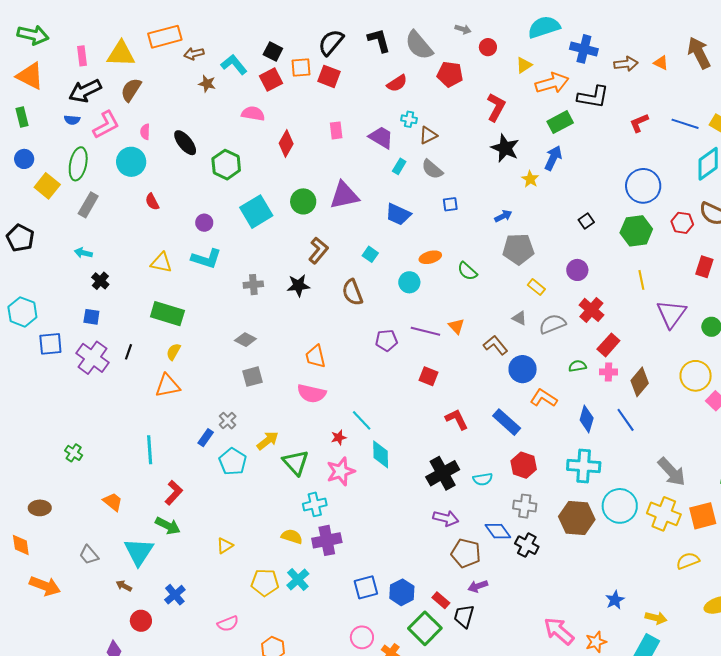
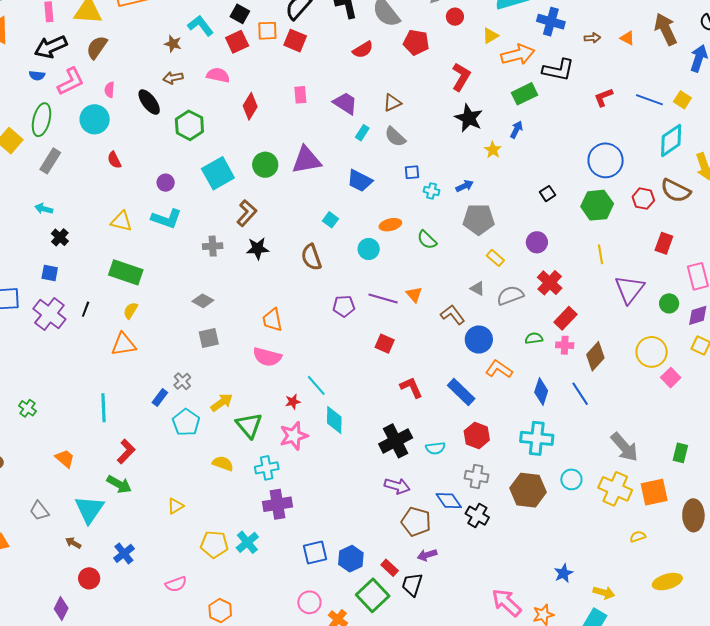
brown arrow: (194, 54) -> (173, 78), moved
brown arrow: (626, 64) -> (592, 38), size x0.7
cyan cross: (409, 119) -> (431, 191), moved
blue arrow: (553, 158) -> (516, 130), size x0.7
brown L-shape: (318, 250) -> (247, 213), moved
cyan circle: (620, 506) -> (571, 479), size x0.6
yellow semicircle: (292, 536) -> (223, 464), moved
yellow semicircle: (688, 561) -> (638, 537), size x0.7

